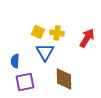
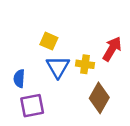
yellow cross: (57, 33) -> (85, 64), moved
brown diamond: (64, 79) -> (99, 98), moved, turned 30

